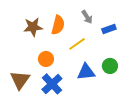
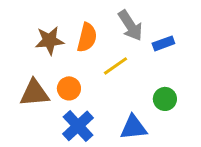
gray arrow: (87, 17) -> (130, 25), size x1.5
blue triangle: (86, 72) -> (133, 127), moved
brown triangle: (20, 80) -> (34, 93), moved, turned 50

